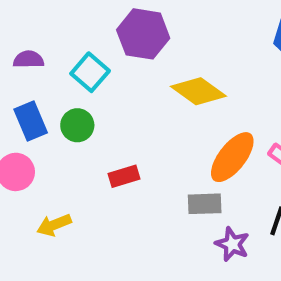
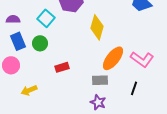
purple semicircle: (28, 59) -> (13, 19), moved
yellow diamond: (198, 91) -> (97, 27), turned 70
purple star: (232, 244) -> (98, 102), moved

